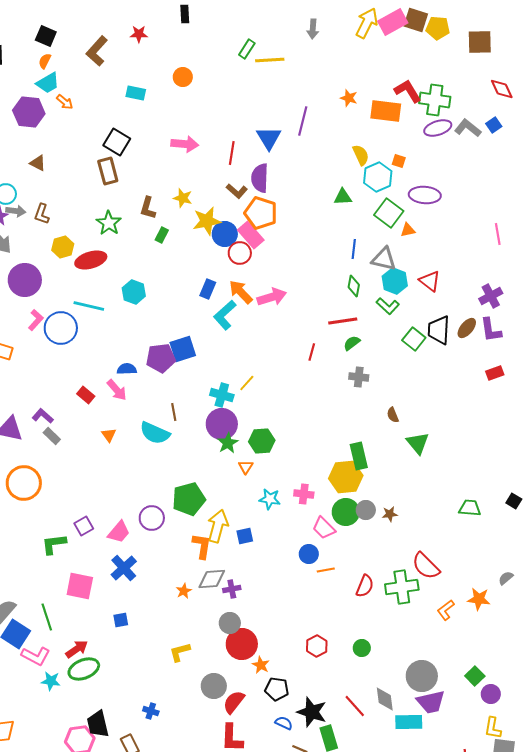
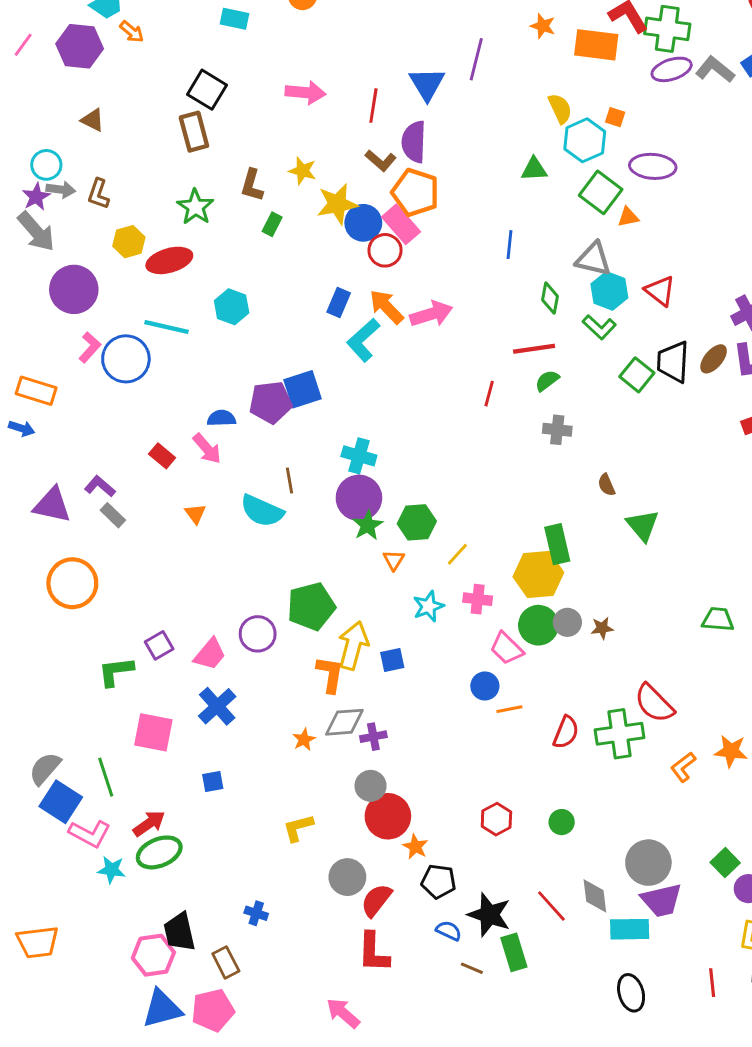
blue line: (354, 249) -> (509, 245), moved
yellow line: (247, 383) -> (457, 554), moved
cyan star: (270, 499) -> (428, 606), turned -30

